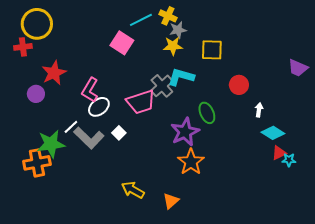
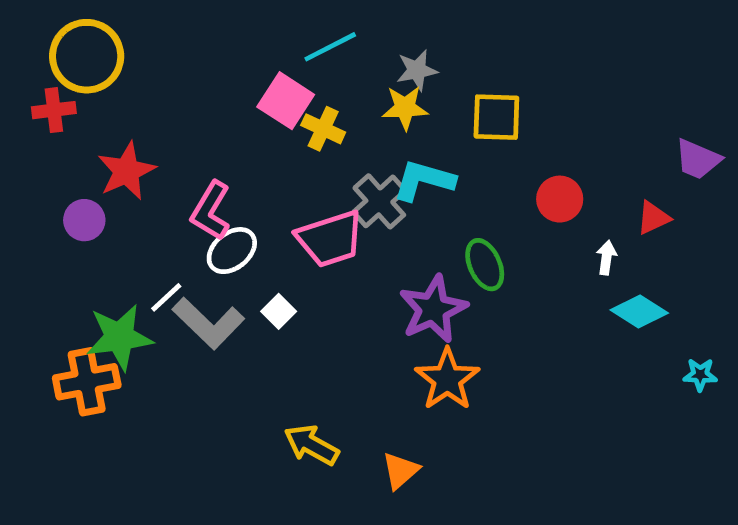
yellow cross: (168, 16) -> (323, 129), moved
red triangle: (279, 153) -> (653, 218), moved
cyan star: (289, 160) -> (700, 375), moved

